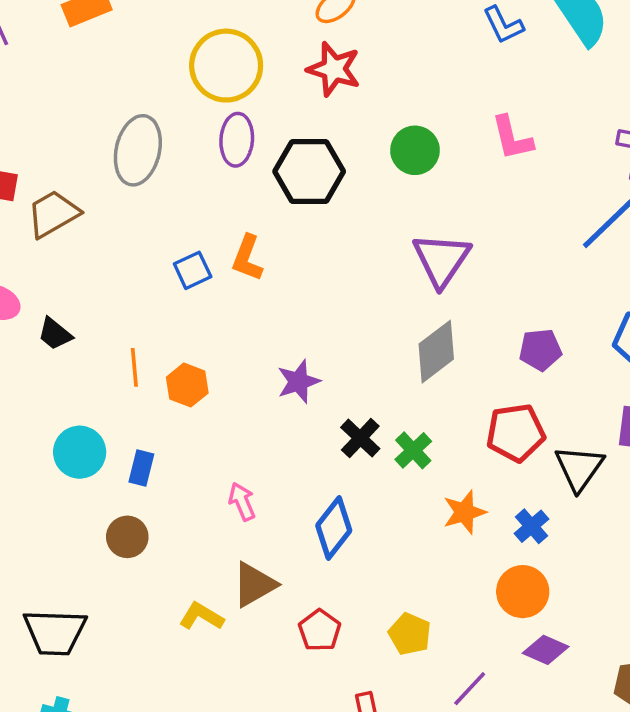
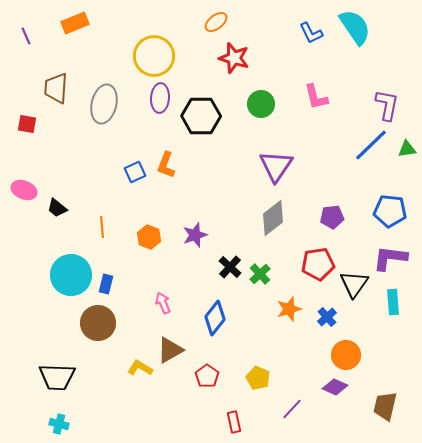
red star: (334, 69) -> (234, 58), moved
brown trapezoid: (53, 214) -> (56, 88), moved, turned -56
orange hexagon: (187, 385) -> (149, 237), moved
cyan circle: (80, 452) -> (71, 275), size x1.4
brown circle: (127, 537) -> (98, 323), size x1.5
orange circle: (523, 592) -> (346, 355), moved

